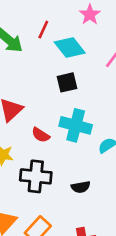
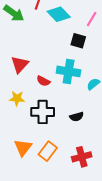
black square: (67, 82) -> (78, 41), moved, turned 35

